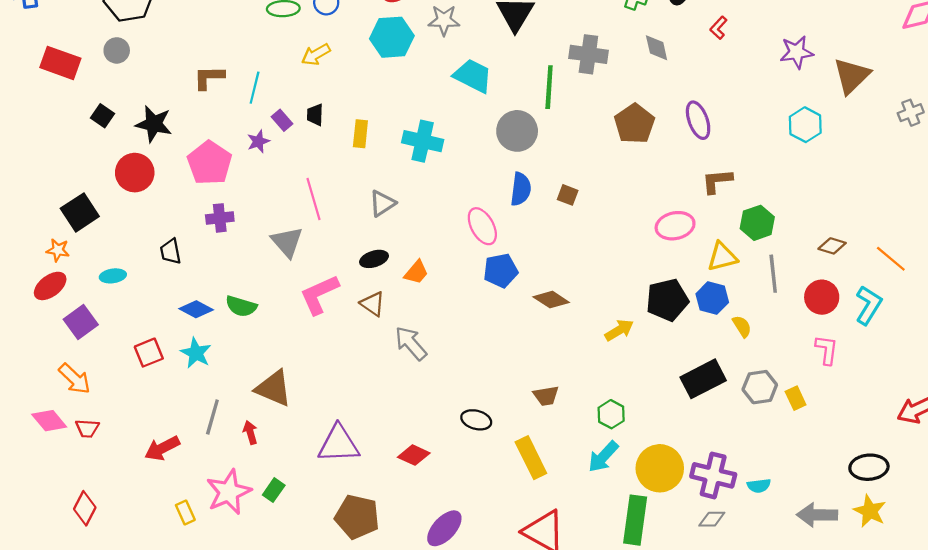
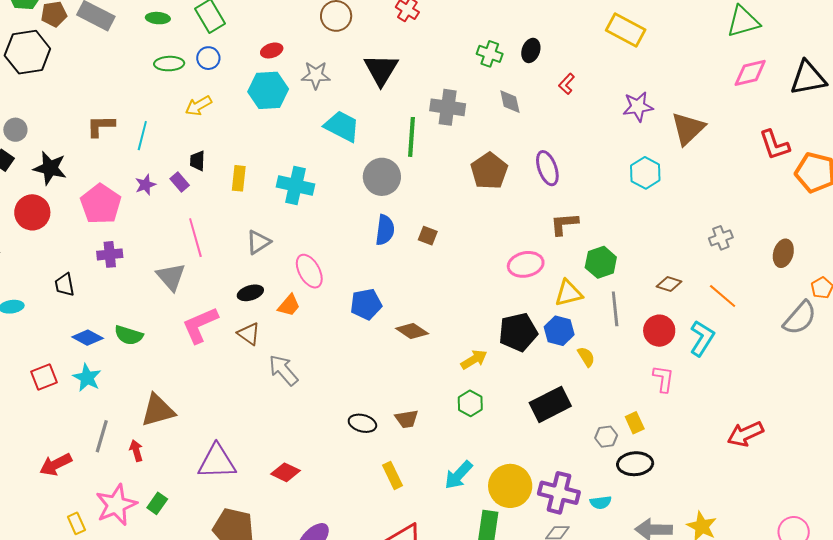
gray circle: (117, 50) -> (15, 130), moved
gray cross: (911, 113) -> (721, 238), moved
purple rectangle: (282, 120) -> (180, 182), moved
pink ellipse: (482, 226) -> (309, 271), moved
gray hexagon: (760, 387) -> (606, 437), moved, size x0.7
brown triangle: (274, 388) -> (158, 410), turned -39
green hexagon: (611, 414) -> (470, 403), moved
black ellipse: (476, 420) -> (362, 423), moved
yellow rectangle: (531, 458) -> (392, 475), size x0.7
black ellipse: (869, 467) -> (635, 464), moved

